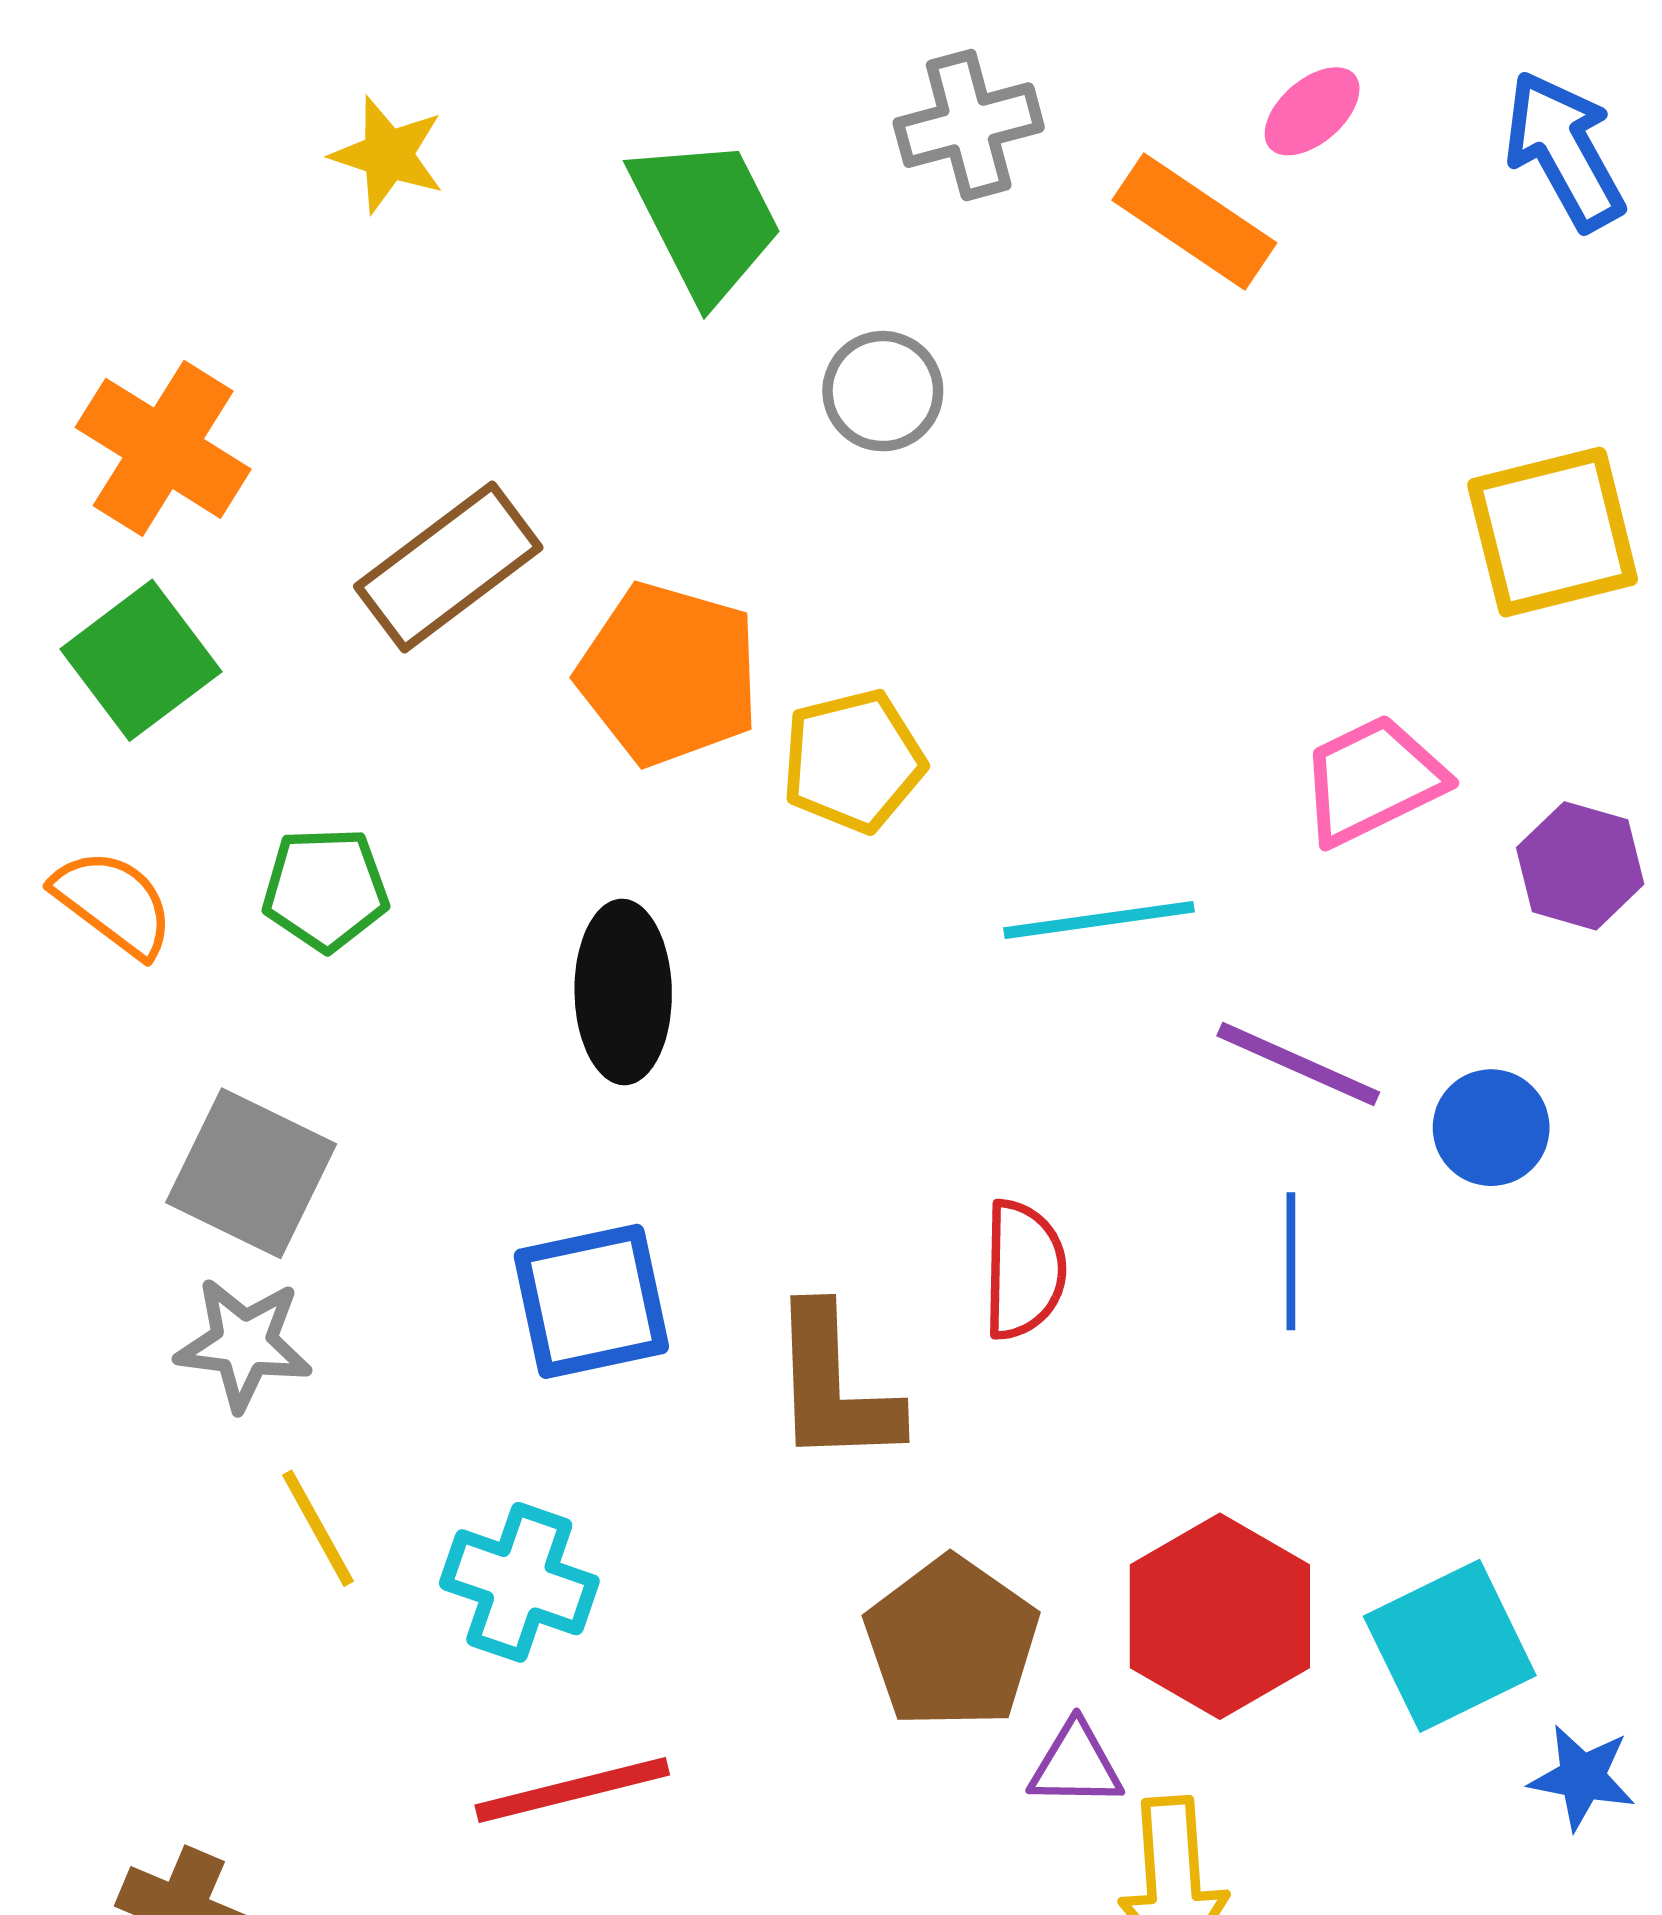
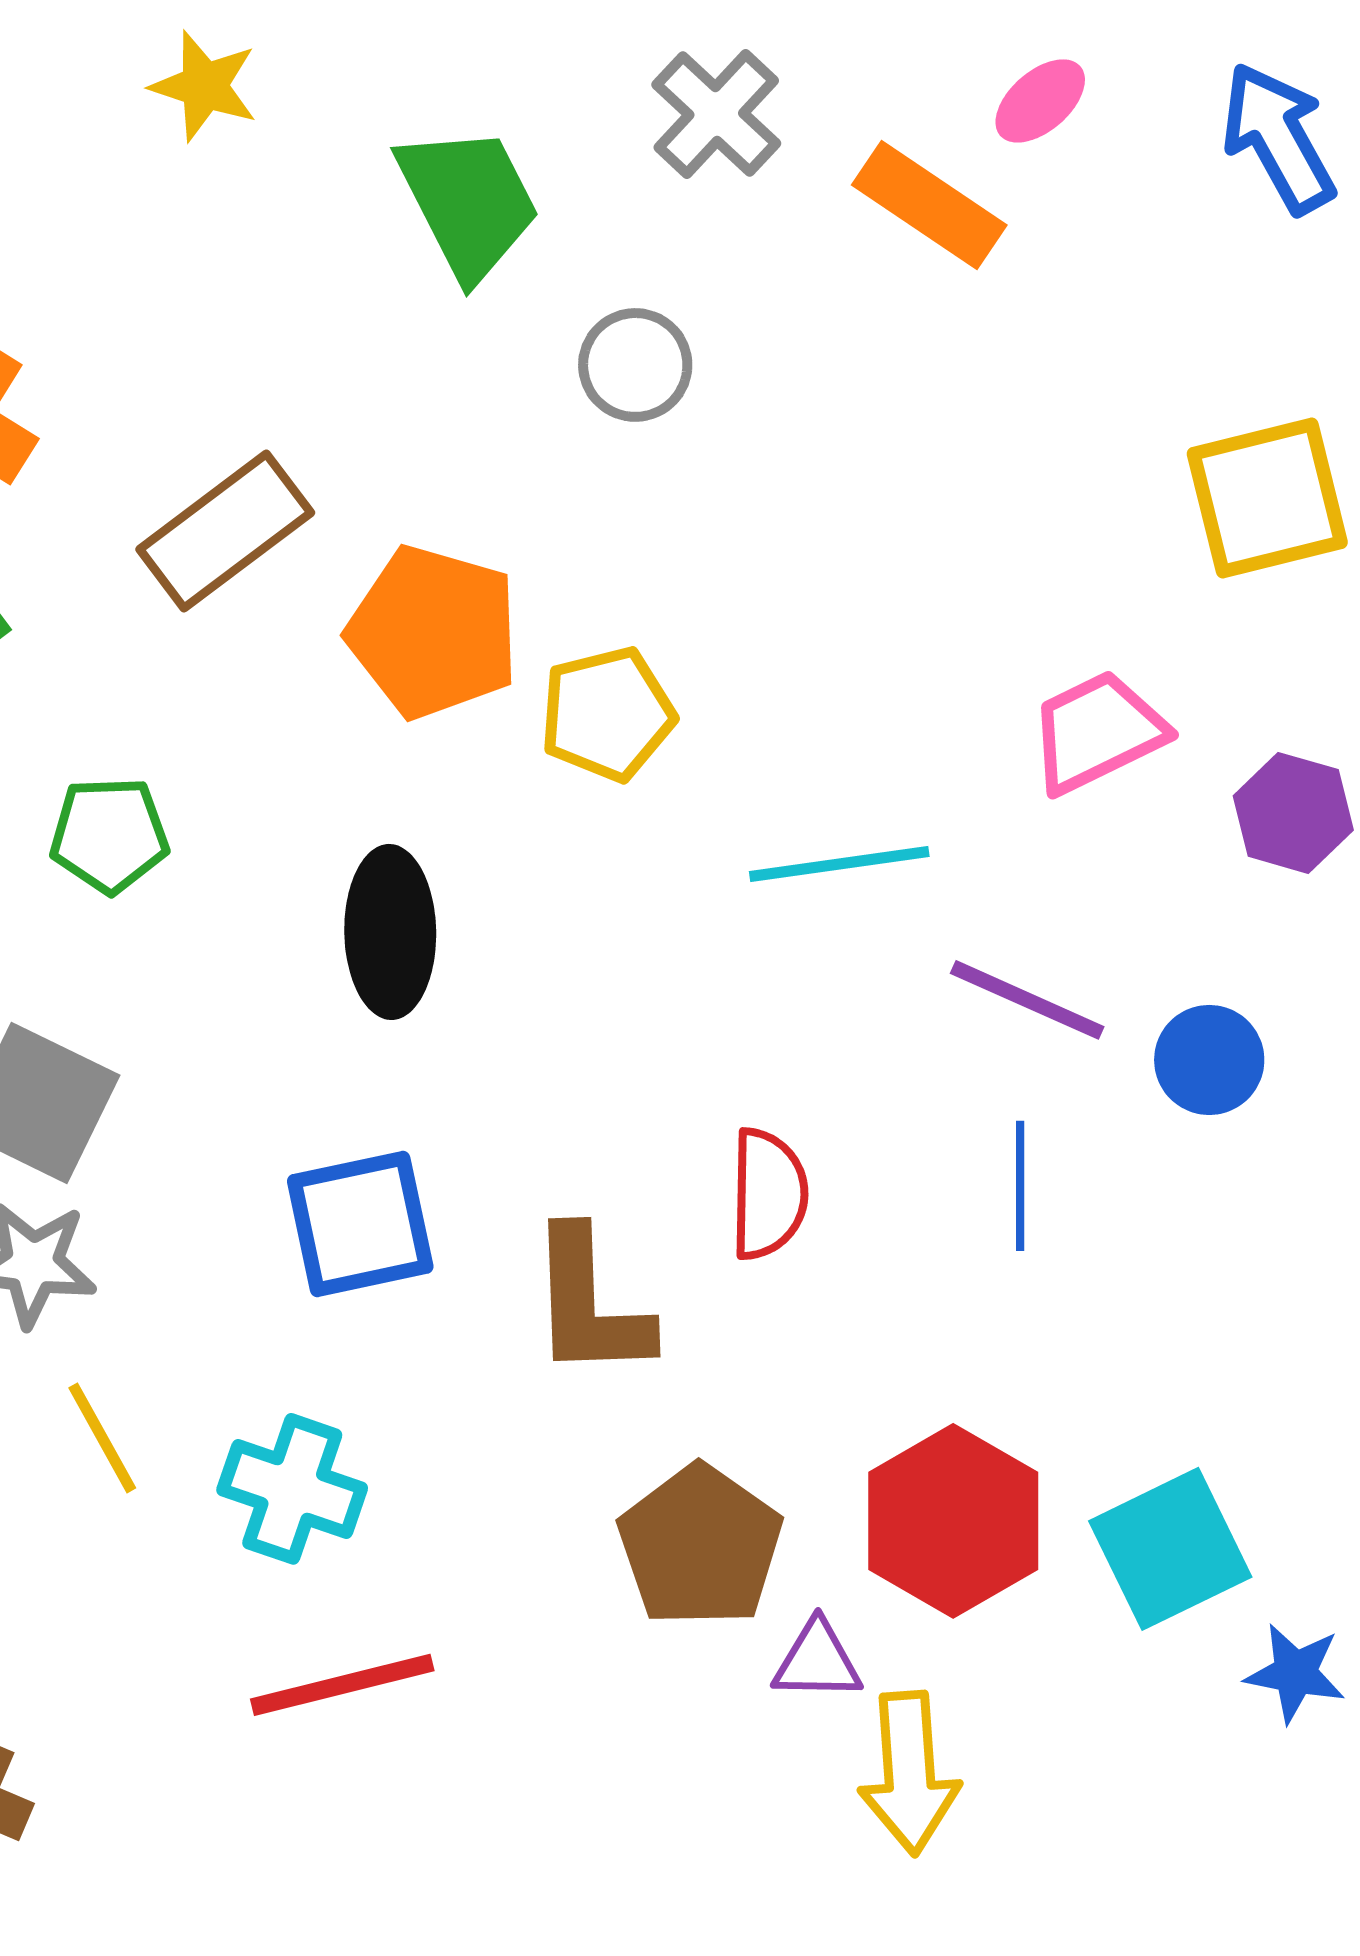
gray cross: (969, 125) -> (716, 114), turned -32
yellow star: (388, 155) -> (204, 86), moved

